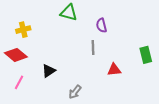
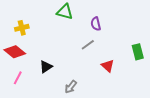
gray line: (93, 48) -> (88, 45), turned 56
red triangle: (114, 70) -> (108, 66), turned 48

